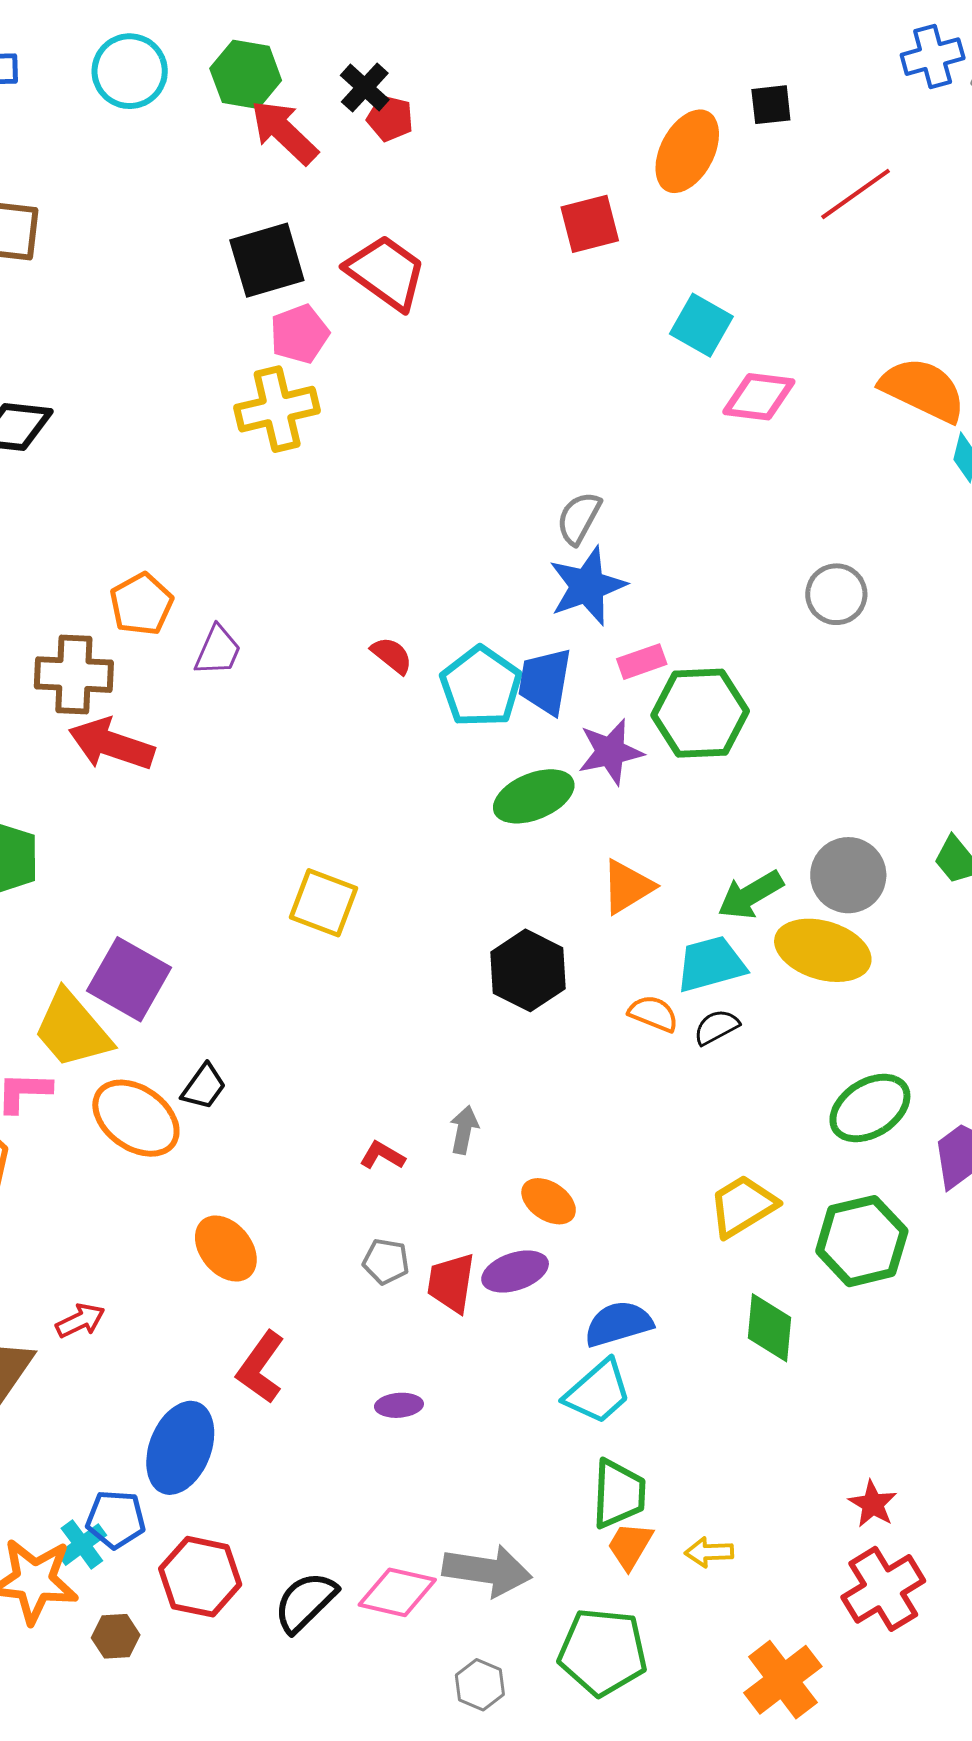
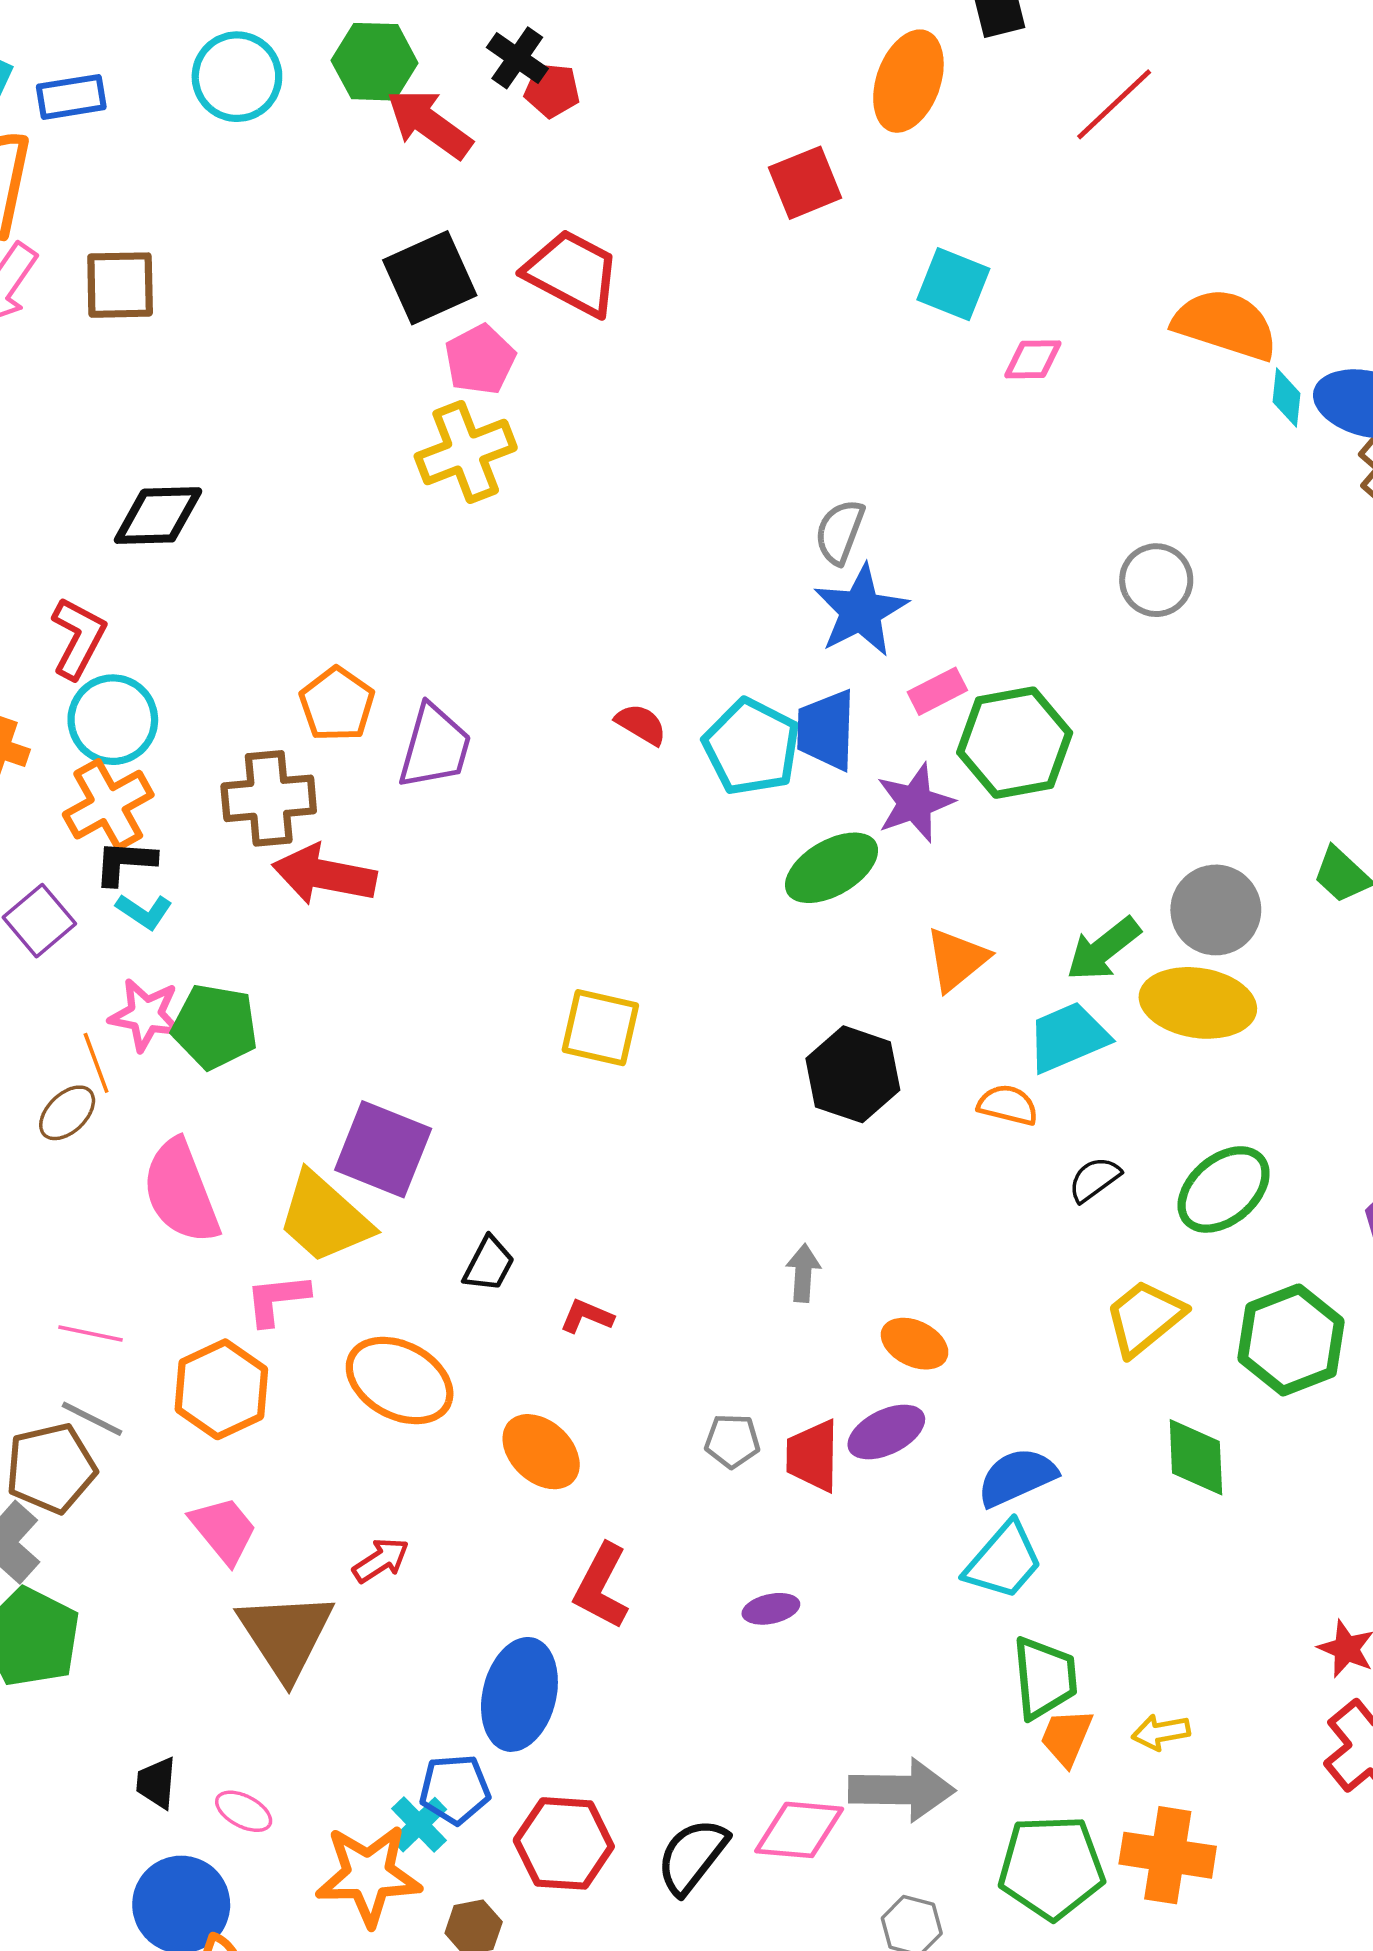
pink diamond: (759, 397) -> (1033, 359), size x0.7
purple trapezoid: (218, 651) -> (435, 747), size x1.4
black semicircle: (716, 1027) -> (1094, 1179), moved
green ellipse: (870, 1108) -> (1224, 1189), moved
orange ellipse: (136, 1118) -> (400, 1380), moved
red L-shape: (382, 1155) -> (587, 1316), moved
orange cross: (783, 1680) -> (1168, 1855), moved, turned -36

